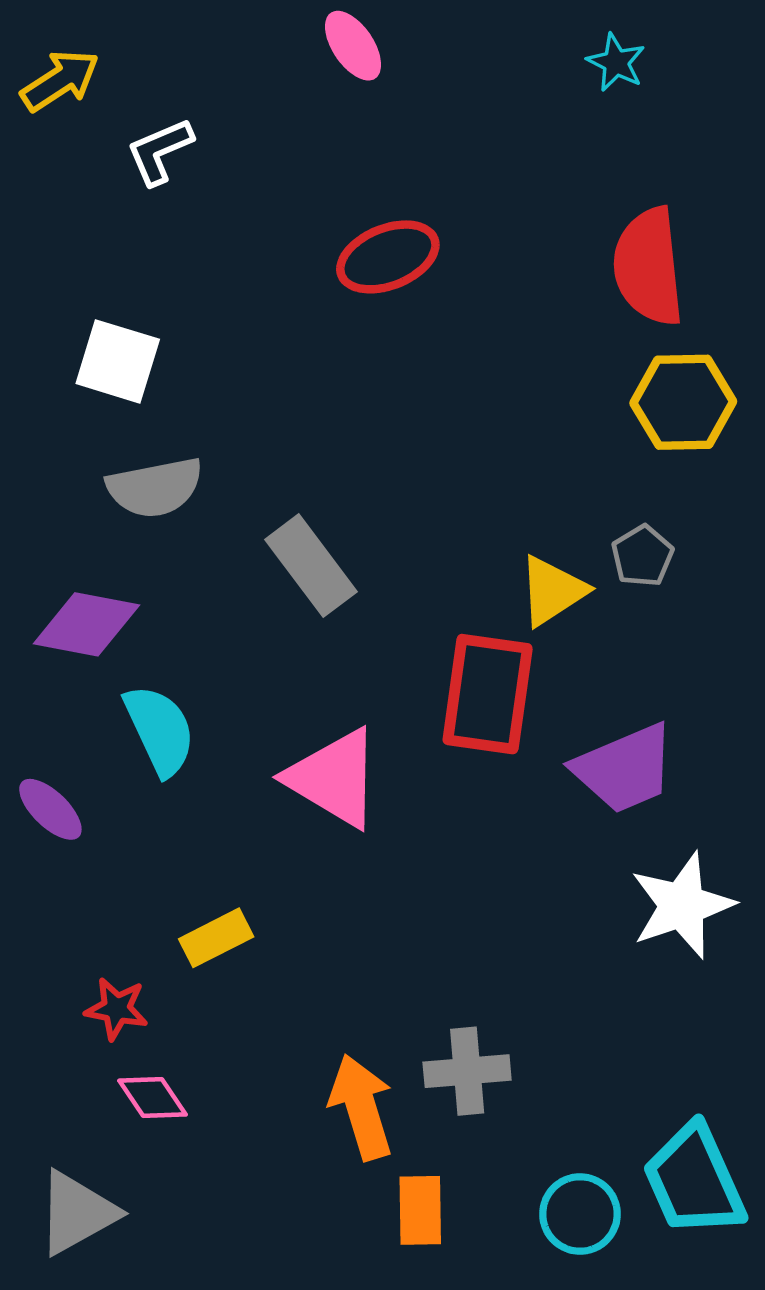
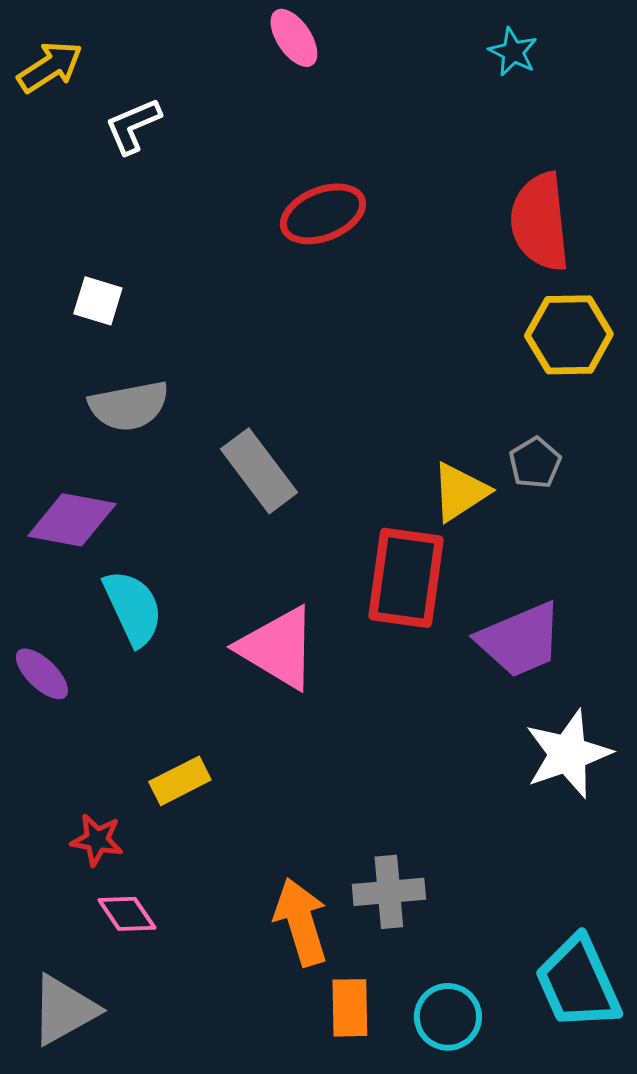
white square: (118, 361) -> (98, 301), size x0.7
cyan circle: (580, 1214) -> (448, 1017), moved

